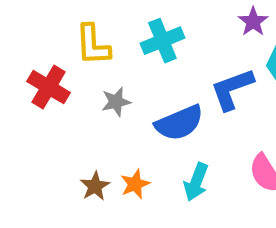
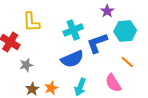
cyan cross: (162, 41) -> (73, 30), moved
gray star: (116, 102) -> (26, 65), moved

